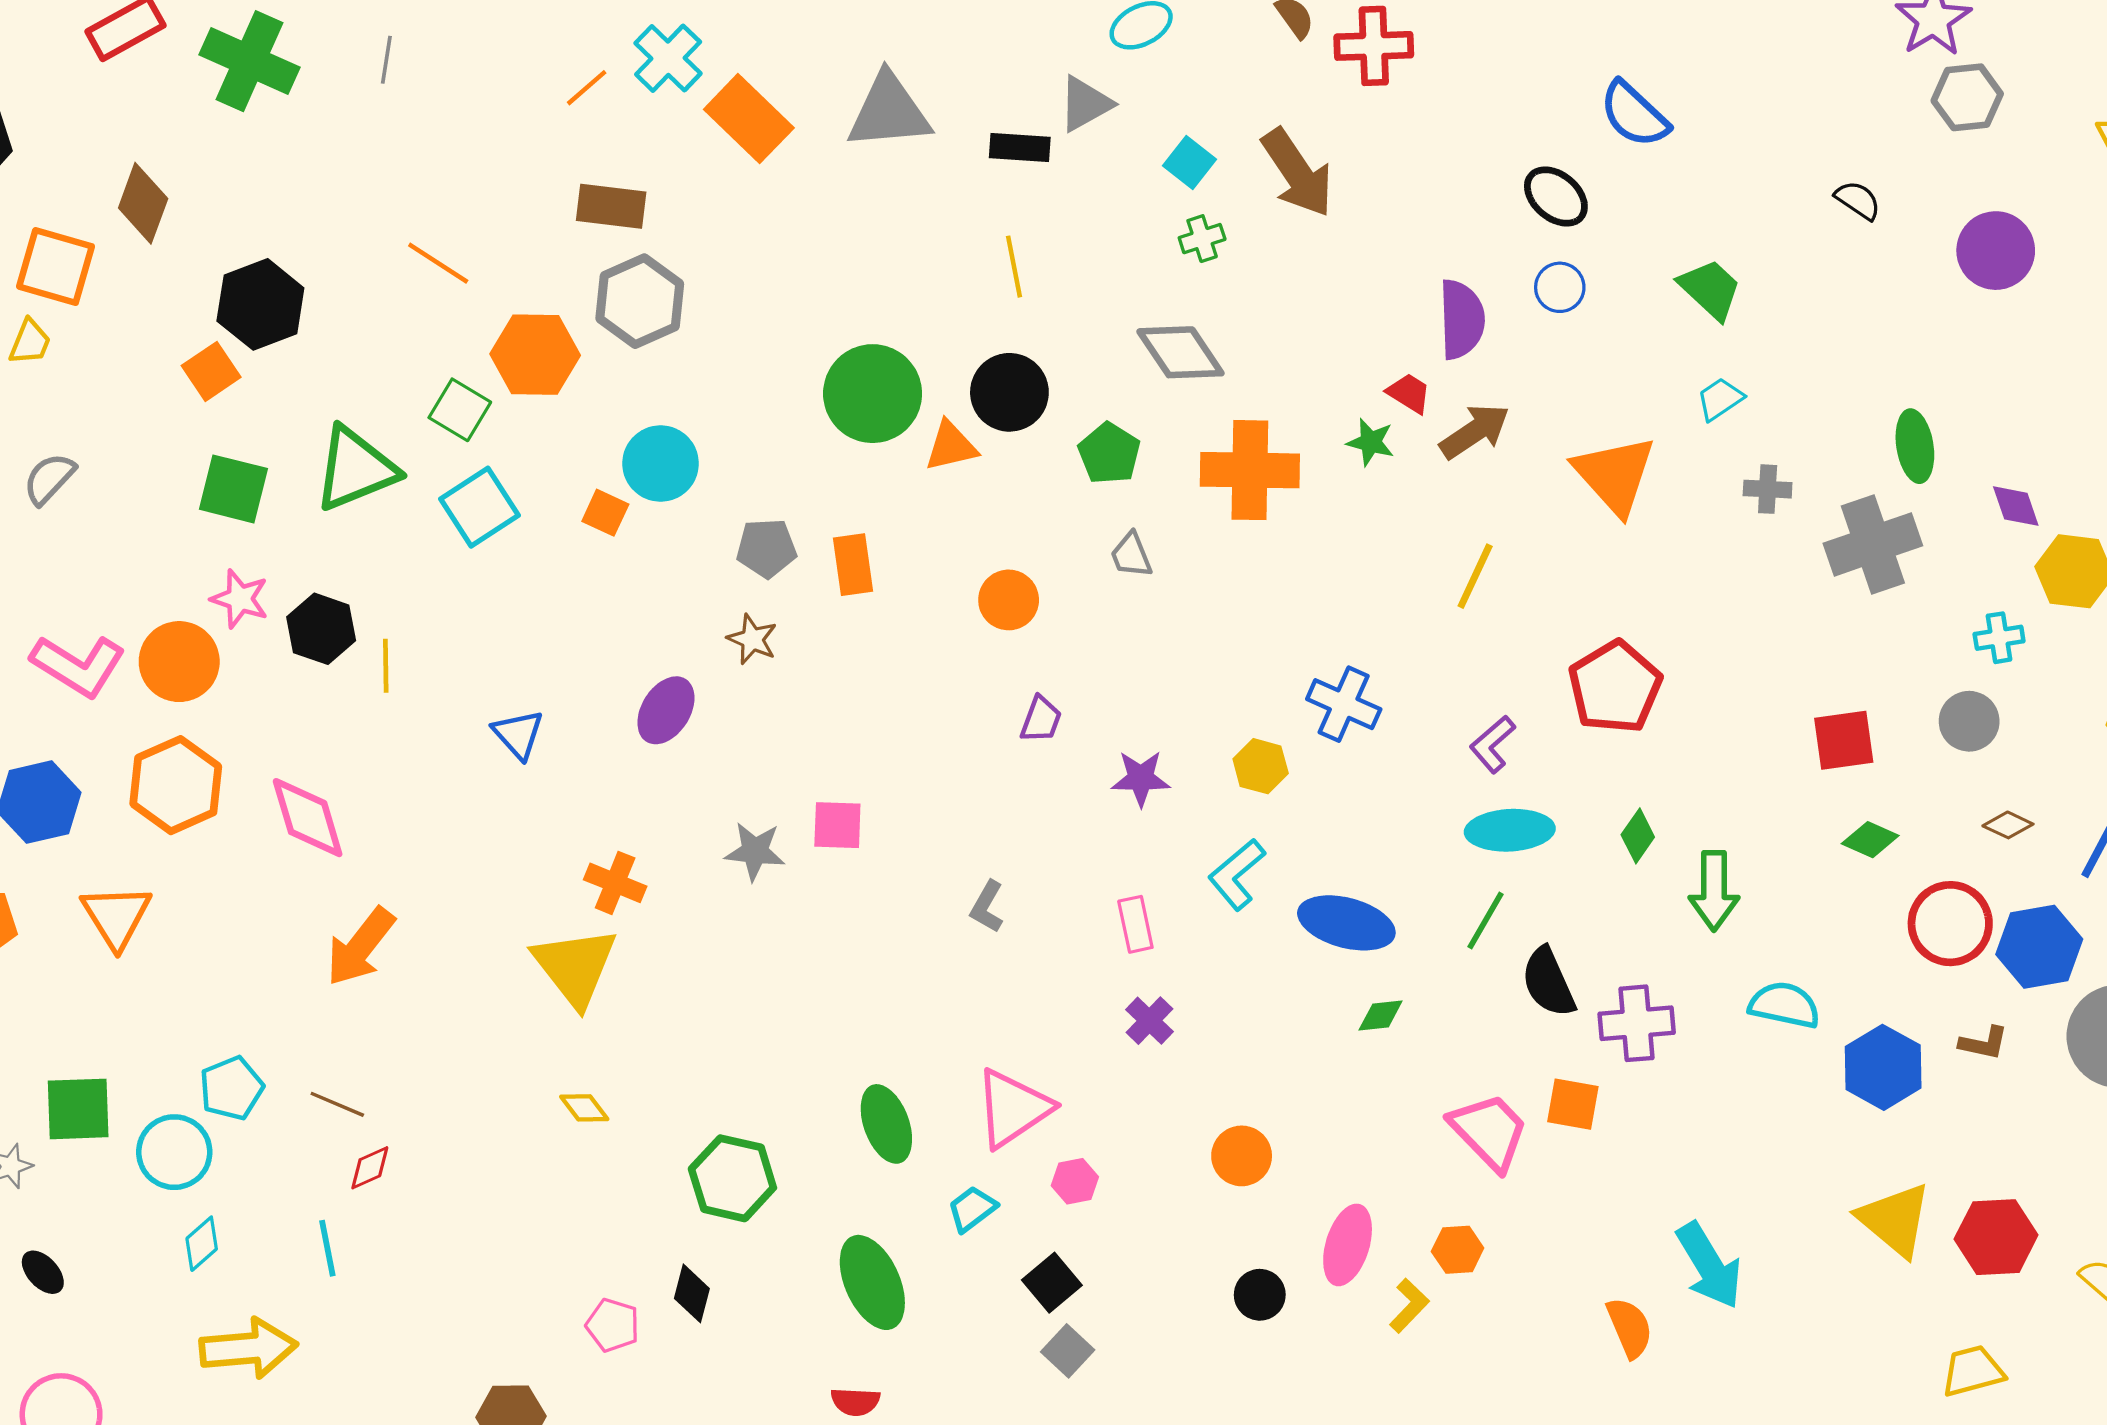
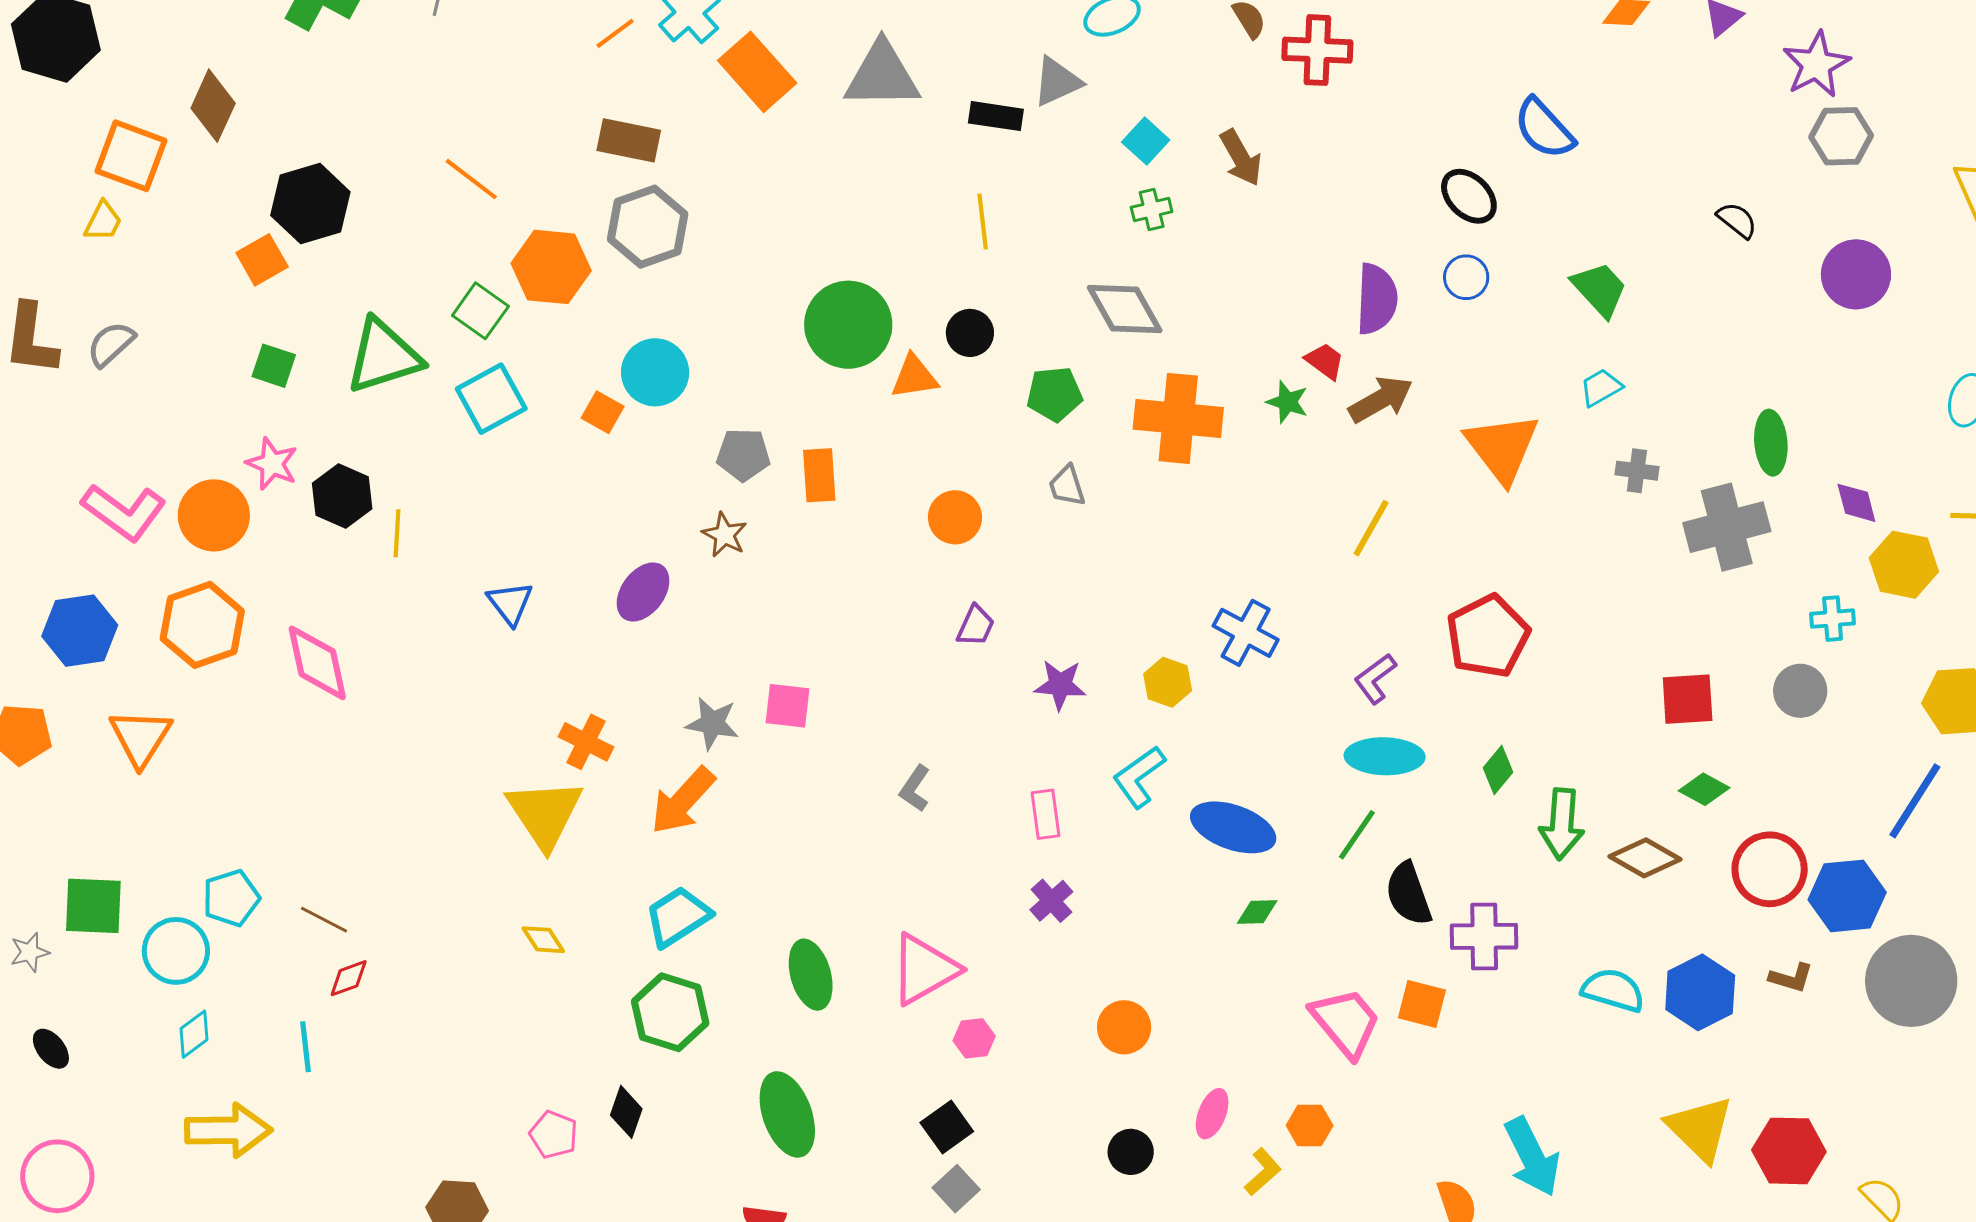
brown arrow: (1297, 173) -> (1241, 158), size x0.7
black circle: (1009, 392) -> (970, 333), size x0.7
green pentagon: (1109, 453) -> (1054, 394), turned 30
green square: (233, 489) -> (274, 366), size x0.7
brown diamond: (2008, 825) -> (1645, 858), moved, size x1.6
orange arrow: (360, 947) -> (683, 801), moved
cyan semicircle: (1784, 1005) -> (1613, 990), moved
cyan trapezoid: (972, 1209) -> (678, 917), moved, size x1.5
pink ellipse: (1348, 1245) -> (1212, 1114), size x0.7

